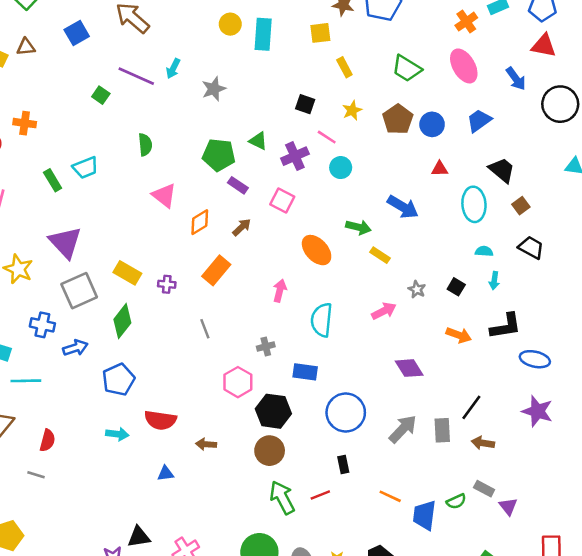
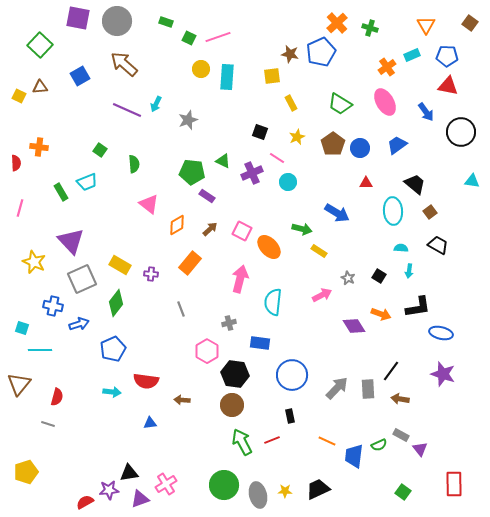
green square: (101, 95) -> (100, 150), moved
pink square: (282, 201) -> (242, 231), moved
pink arrow: (280, 291) -> (240, 279), size x1.5
purple diamond: (409, 368) -> (354, 326), moved

